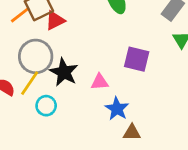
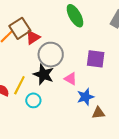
gray circle: (36, 56) -> (51, 55), moved
pink triangle: (100, 82) -> (71, 79), turned 40
blue star: (117, 109) -> (85, 97), turned 30

